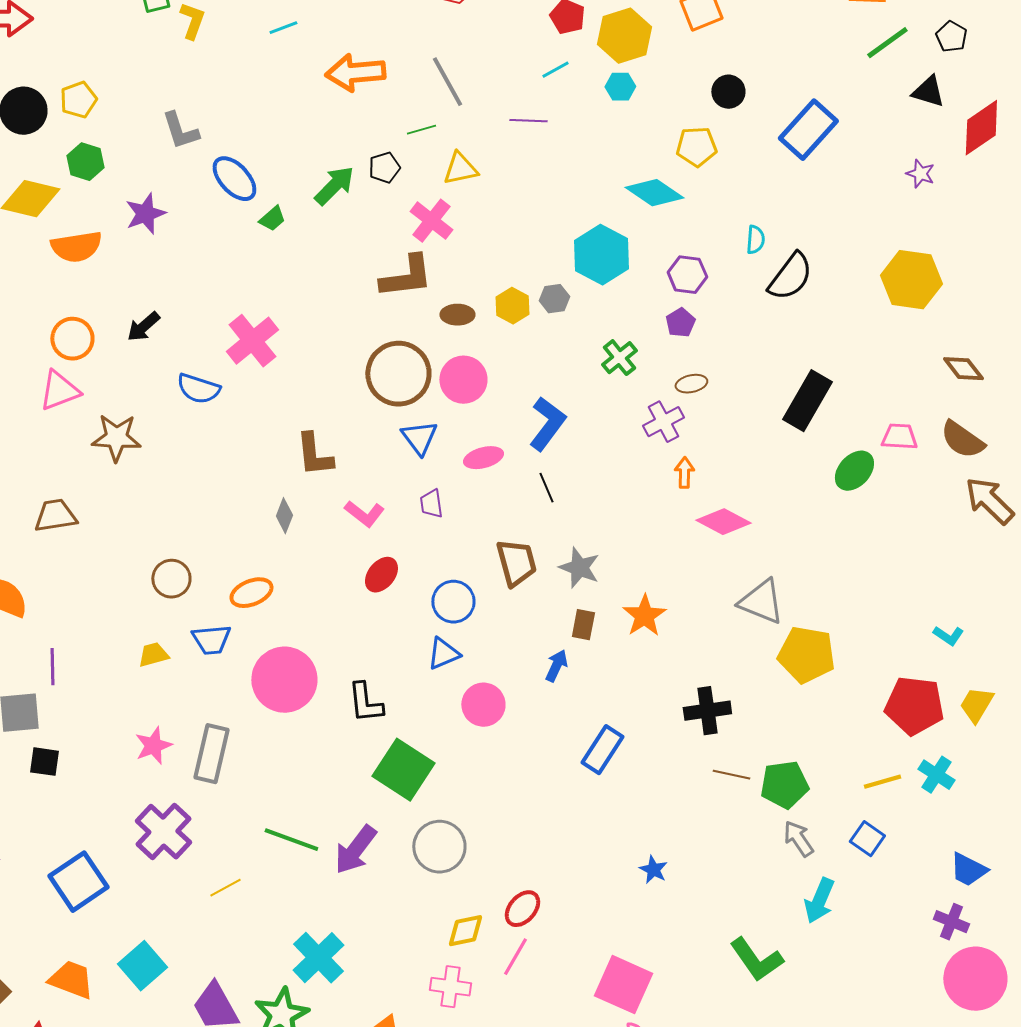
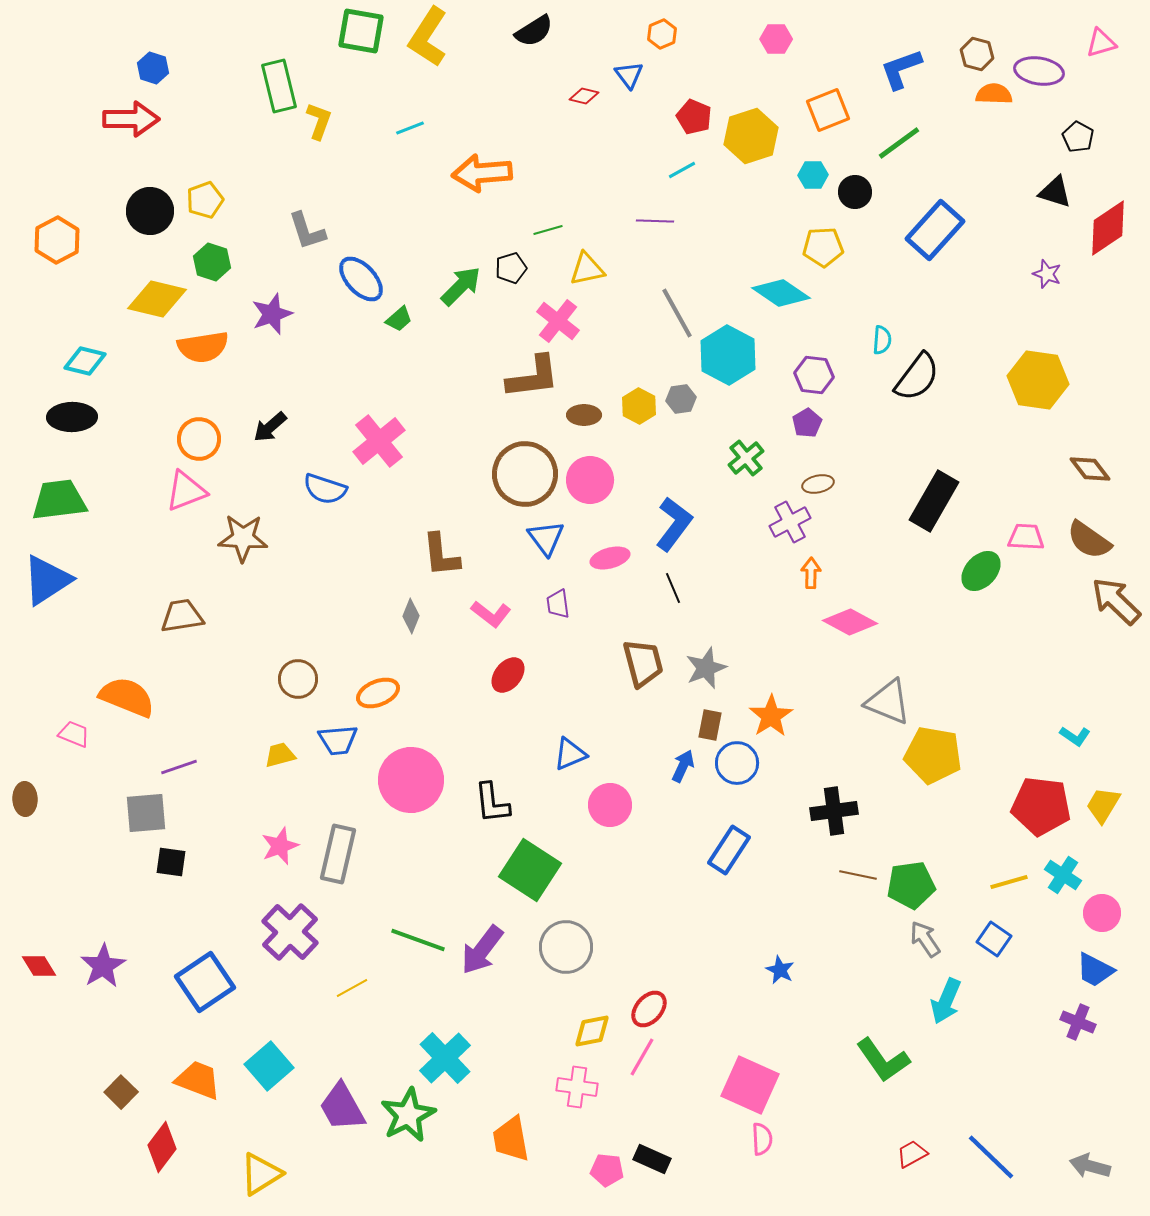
green line: (887, 43) -> (899, 143), moved
gray line: (447, 82) -> (677, 313), moved
cyan hexagon: (620, 87) -> (813, 175), moved
gray star: (579, 568) -> (706, 668), turned 30
blue circle: (453, 602) -> (737, 763), moved
purple line: (52, 667) -> (179, 767), turned 72
pink circle: (975, 979) -> (1102, 913), moved, size x0.6

